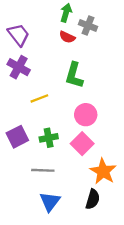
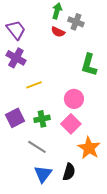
green L-shape: (74, 75) -> (89, 65), moved
gray line: (43, 170) -> (37, 147), turned 30
black semicircle: (93, 199) -> (69, 172), moved

